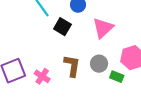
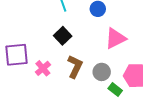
black square: (62, 27) -> (63, 36), moved

